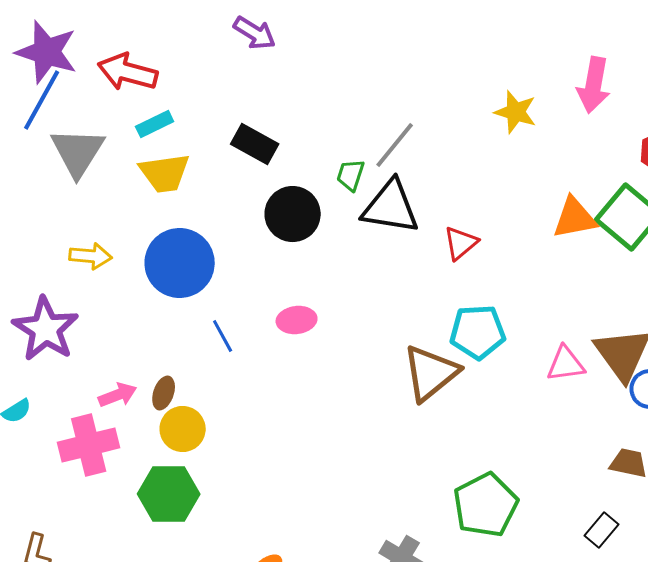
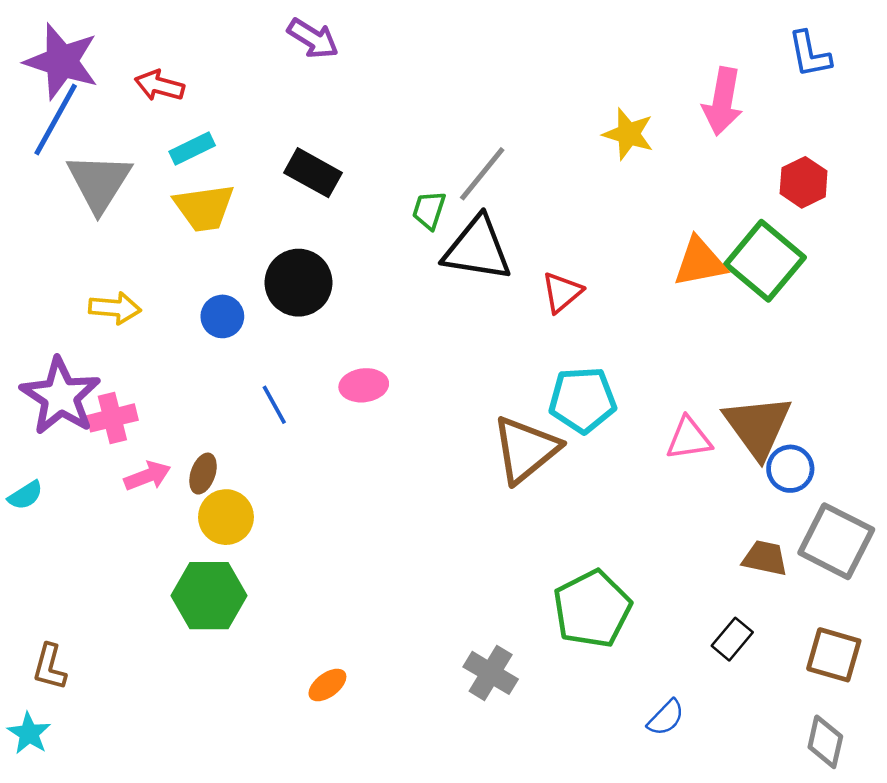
red arrow: (128, 72) -> (160, 86), size x0.7
black circle: (293, 214) -> (298, 283), moved
blue circle: (180, 263) -> (222, 316), size x0.5
pink cross: (89, 445) -> (112, 418), moved, size x0.7

